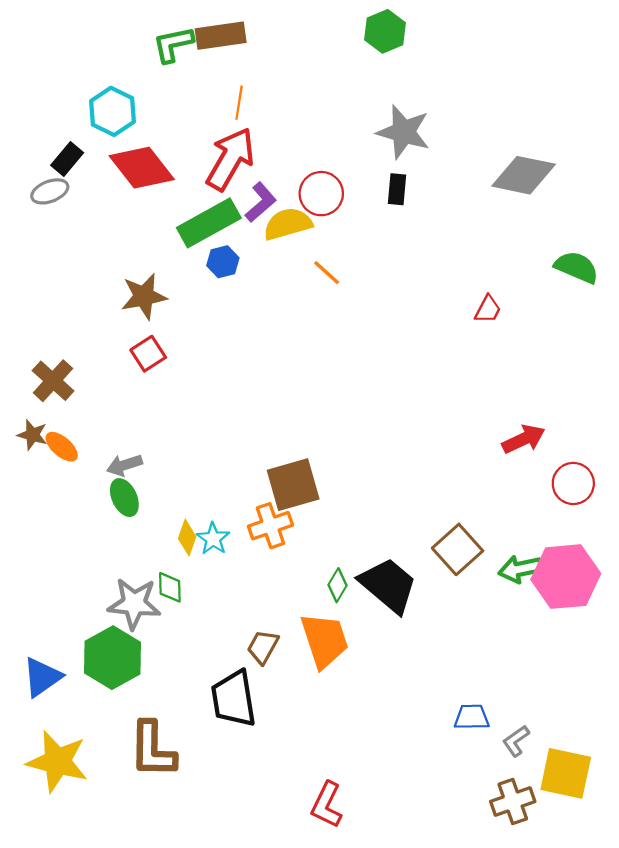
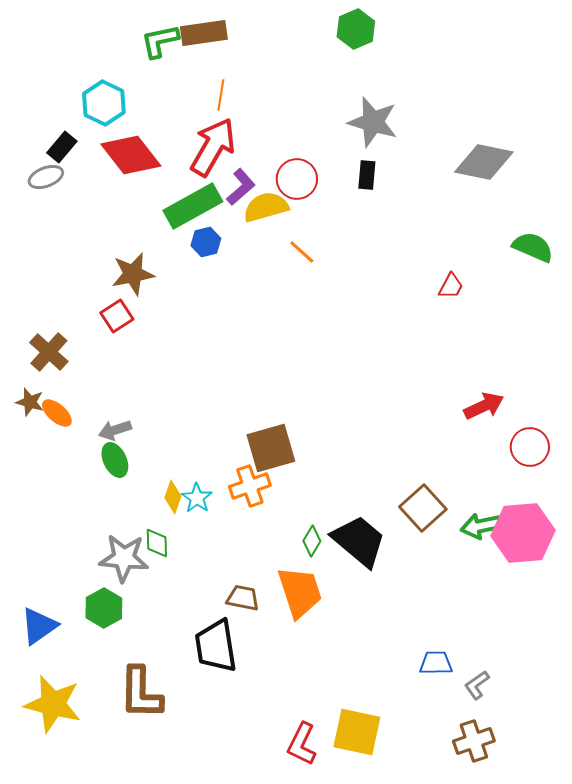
red square: (148, 354) -> (117, 316), moved
brown trapezoid: (263, 647) -> (243, 598), turned 72
green hexagon: (113, 658) -> (104, 608), size x0.7
yellow square: (566, 773) -> (357, 732), moved

